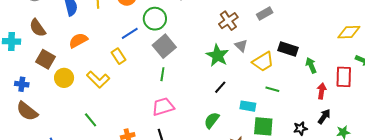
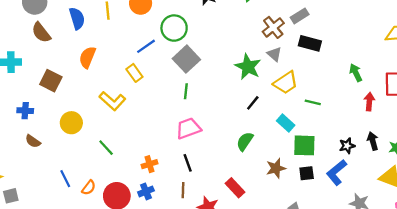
brown cross: (228, 21) -> (273, 27), moved
brown semicircle: (38, 28) -> (41, 33), moved
orange semicircle: (78, 40) -> (87, 57), turned -36
black rectangle: (288, 49) -> (310, 43), moved
yellow trapezoid: (263, 62) -> (286, 83), moved
yellow circle: (64, 78) -> (71, 123), moved
cyan rectangle: (248, 106) -> (286, 123), turned 35
brown semicircle: (27, 111) -> (33, 141), size x0.6
black arrow: (324, 117) -> (373, 141), moved, turned -49

